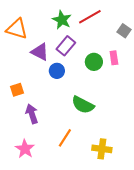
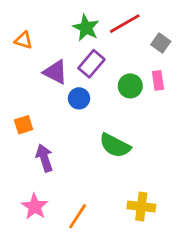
orange triangle: (17, 29) -> (24, 40), size x0.6
gray square: (124, 31) -> (161, 43), moved
orange line: (65, 138) -> (78, 216), moved

